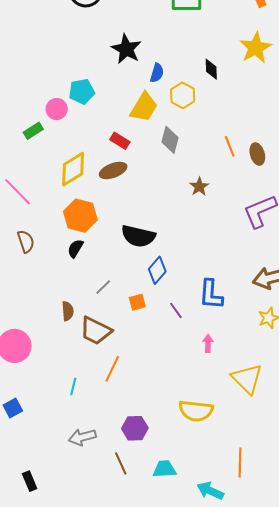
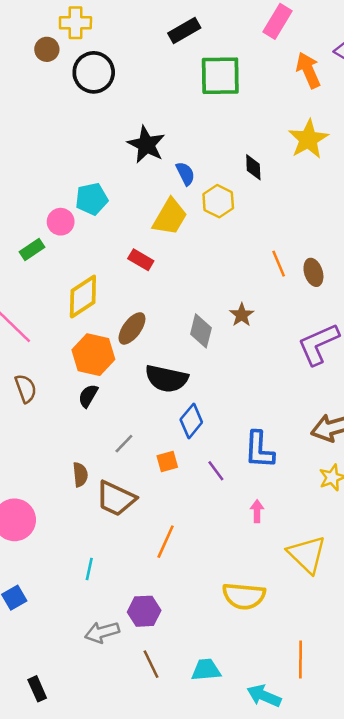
blue semicircle: (157, 73) -> (185, 174), turned -42
gray diamond: (170, 140) -> (201, 331), moved
brown ellipse: (113, 170) -> (132, 328), moved, turned -32
orange line: (112, 369) -> (166, 542), moved
purple hexagon: (135, 428) -> (144, 611), moved

